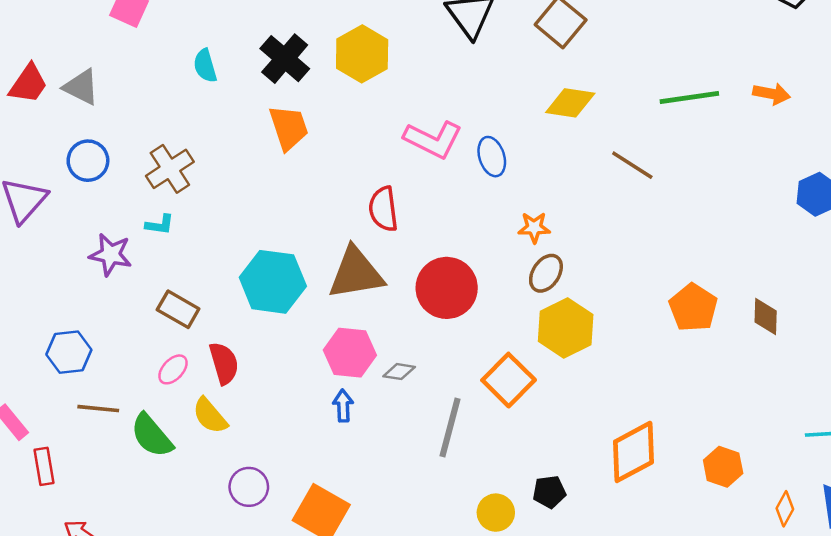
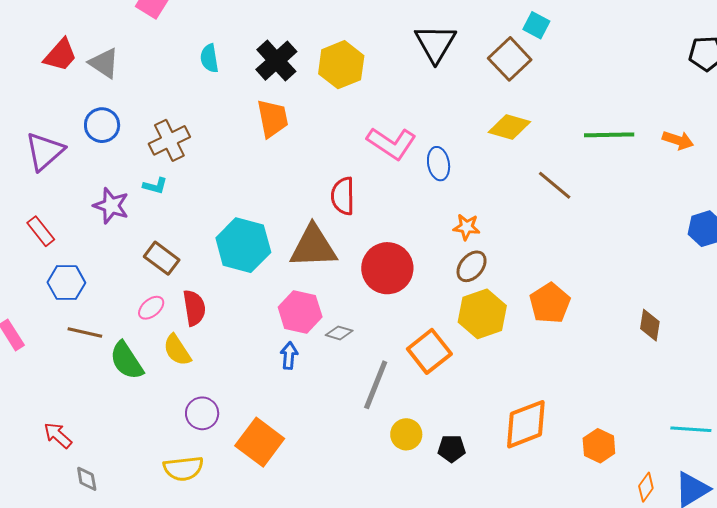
orange pentagon: (693, 308) -> (550, 303), moved
red rectangle: (44, 466) -> (41, 231), moved, turned -36
yellow circle: (496, 513) -> (406, 434), moved

